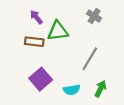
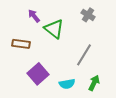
green triangle: (58, 31) -> (54, 29), turned 45
brown rectangle: (34, 42) -> (21, 44), moved

